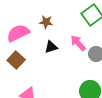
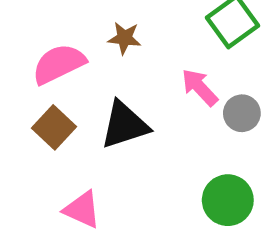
black triangle: (51, 47) -> (124, 125), moved, size x1.6

